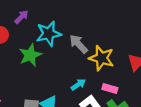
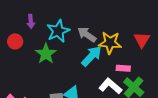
purple arrow: (21, 17) -> (31, 21), turned 144
cyan arrow: (78, 85) -> (92, 56), moved, size x1.6

